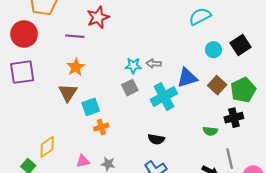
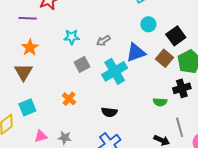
black square: (240, 45) -> (176, 36), moved
cyan circle: (213, 50) -> (148, 24), moved
gray arrow: (154, 64) -> (103, 41), turned -32
cyan star: (133, 66) -> (72, 37), moved
cyan square: (91, 107) -> (27, 107), moved
orange cross: (101, 127) -> (69, 99), moved, turned -32

